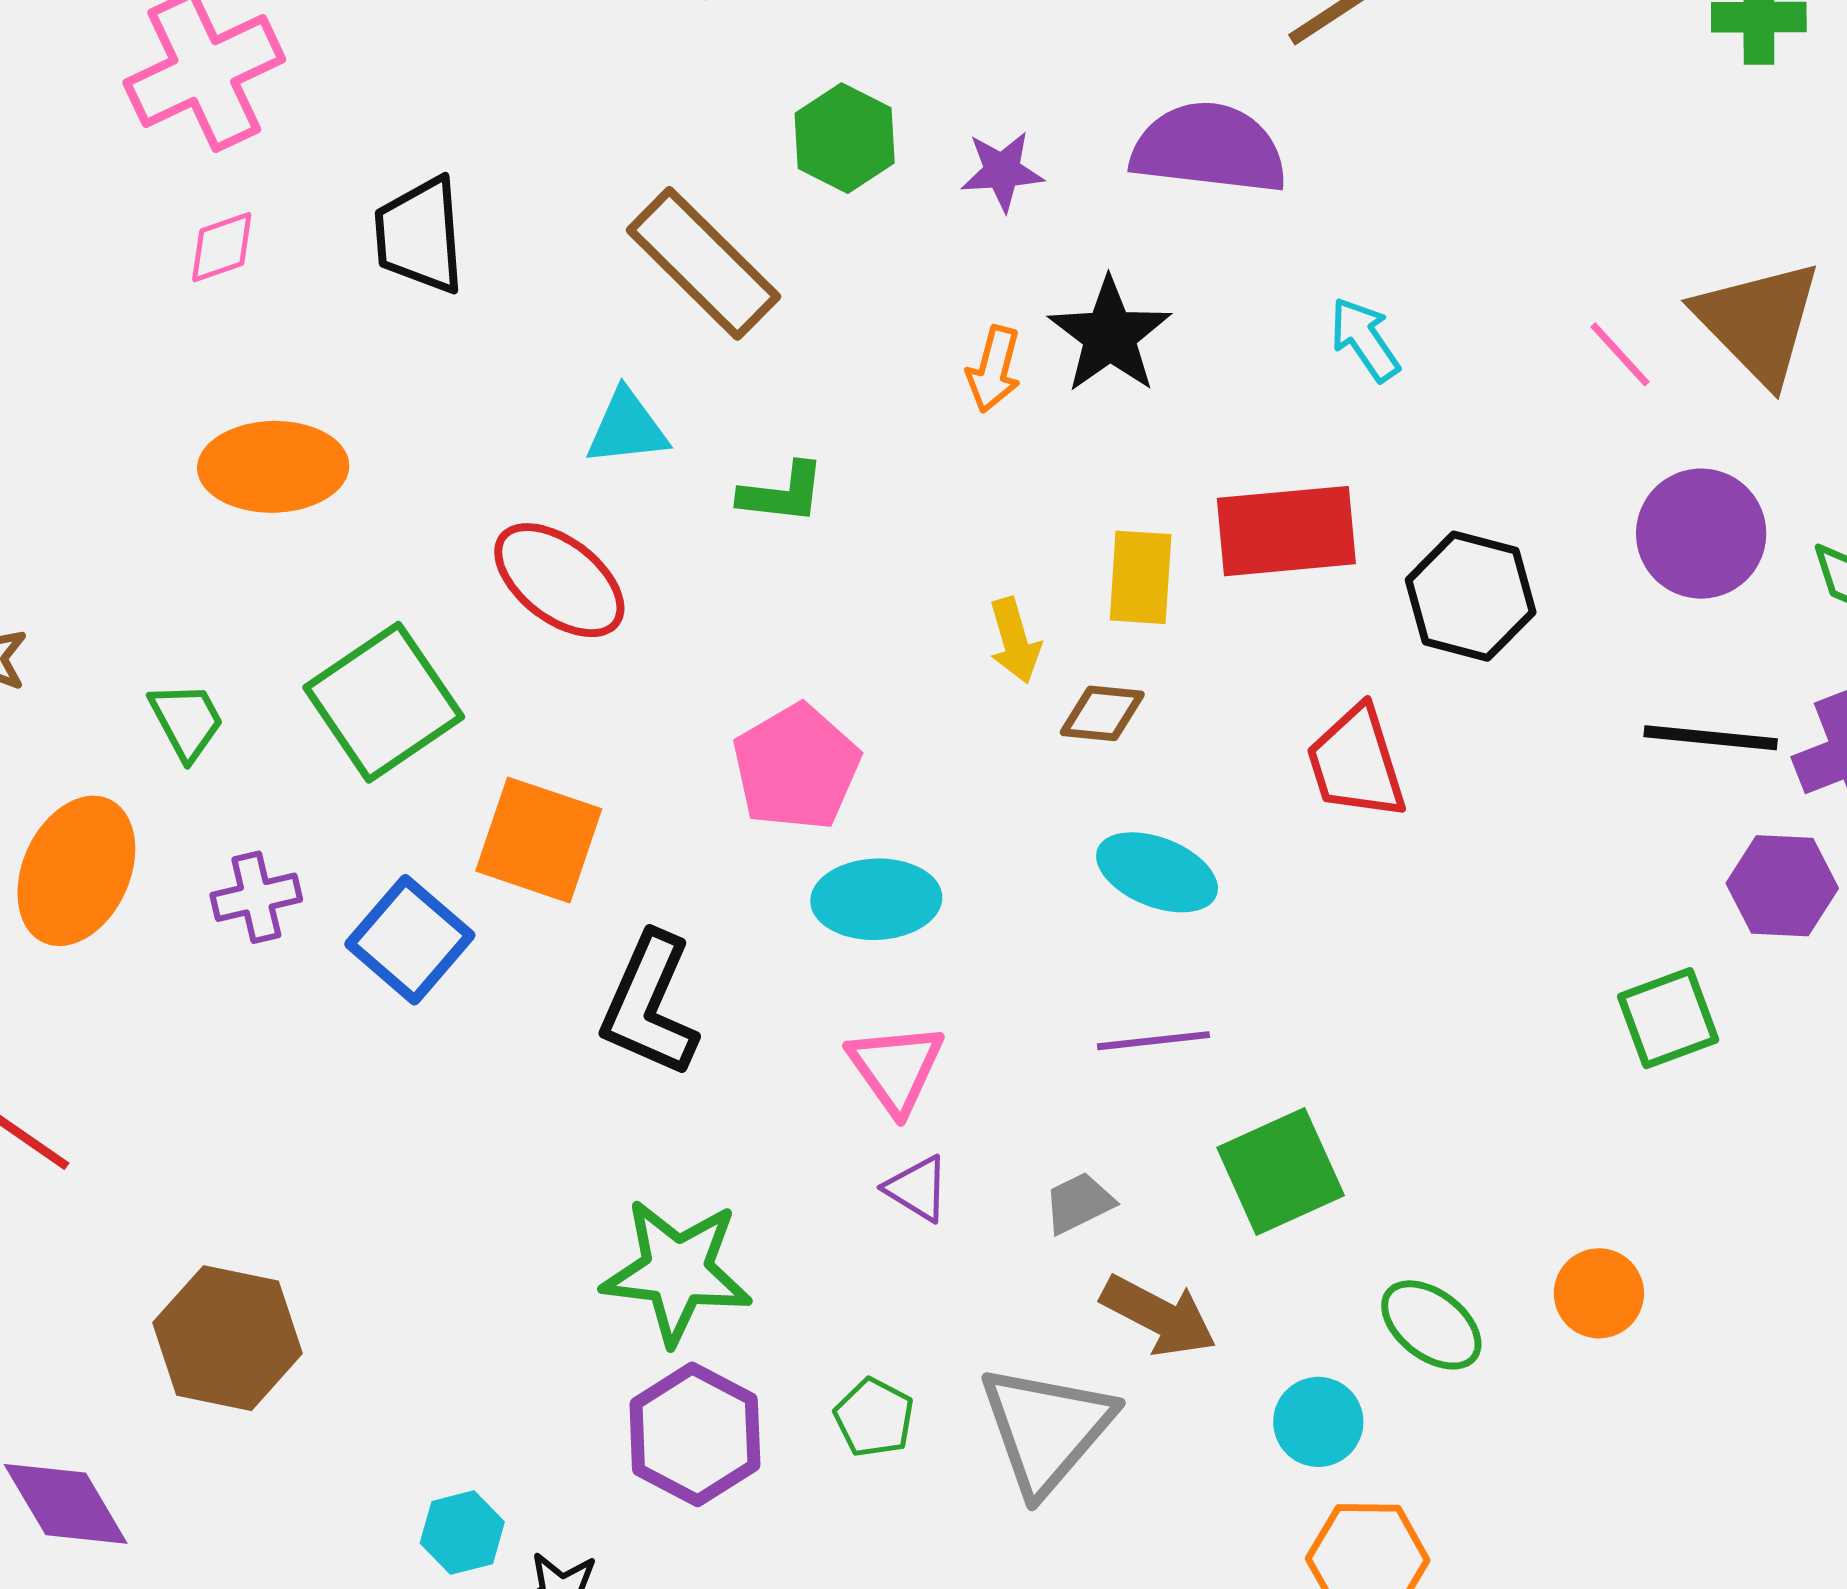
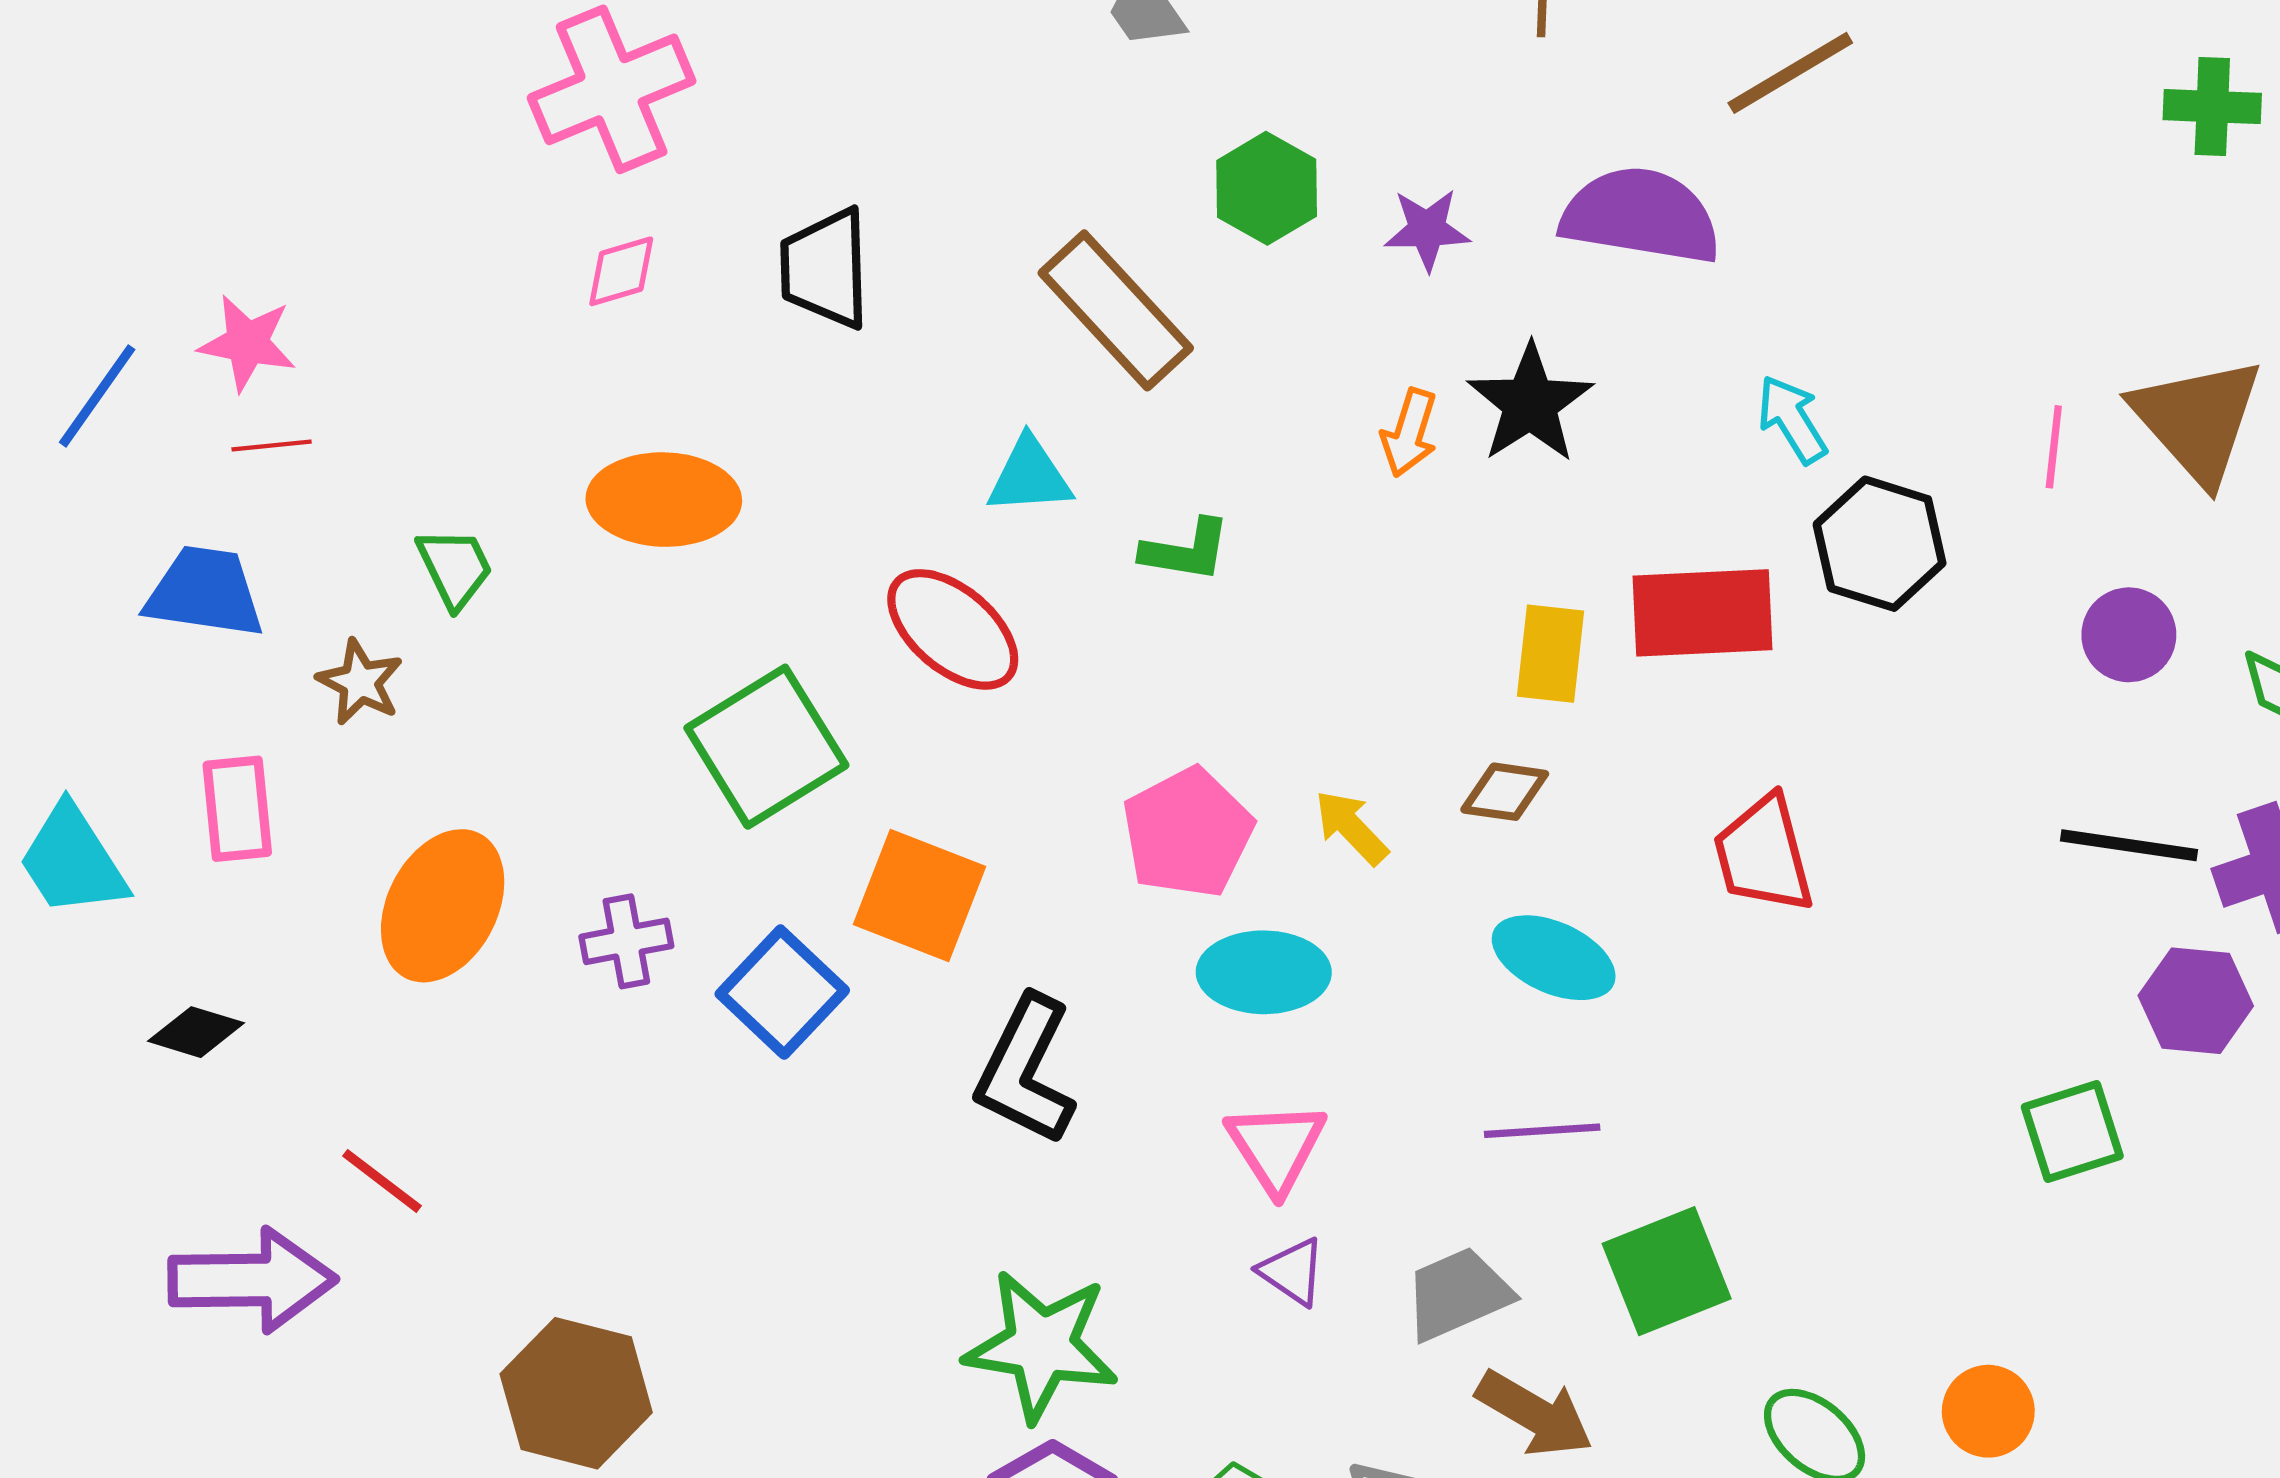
pink line: (1620, 354) -> (2054, 447), turned 46
purple circle: (1701, 534) -> (2129, 635), size x0.7
black hexagon: (1471, 596) -> (1880, 544), moved
yellow arrow: (1015, 641) -> (1351, 827), moved, turned 150
green trapezoid: (187, 721) -> (455, 568), moved
gray trapezoid: (1079, 1203) -> (1458, 1294), size x1.5

